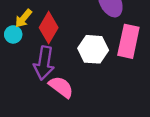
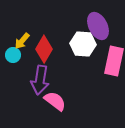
white hexagon: (93, 49) -> (83, 44), moved

